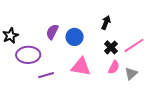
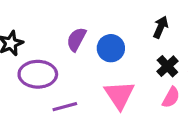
pink triangle: (81, 67) -> (119, 95), turned 45

